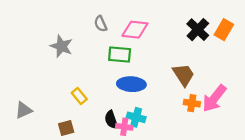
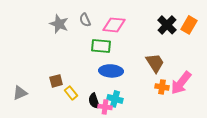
gray star: (61, 46) -> (59, 24), moved
yellow rectangle: (79, 96) -> (71, 93), moved
brown square: (66, 128) -> (56, 81), moved

